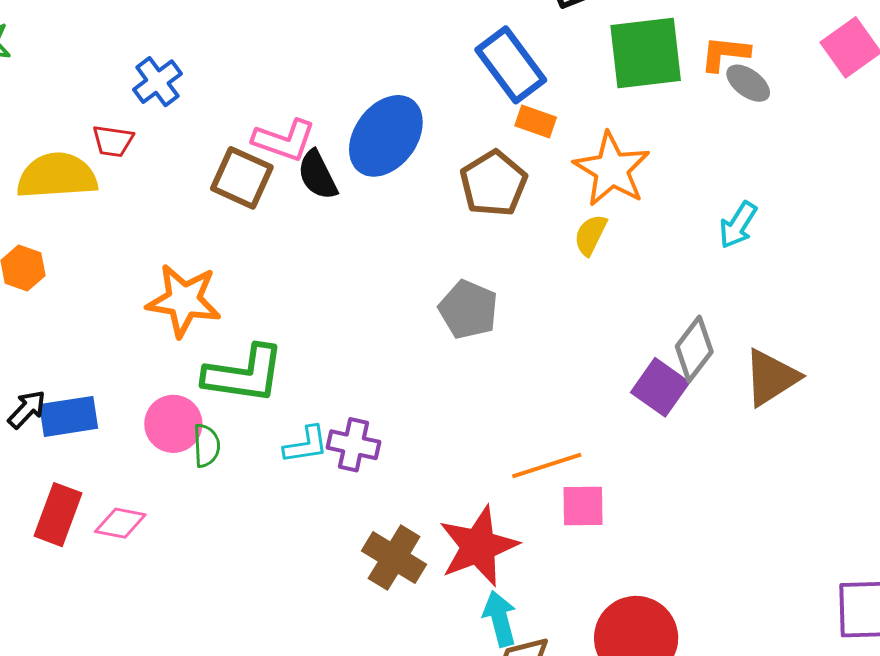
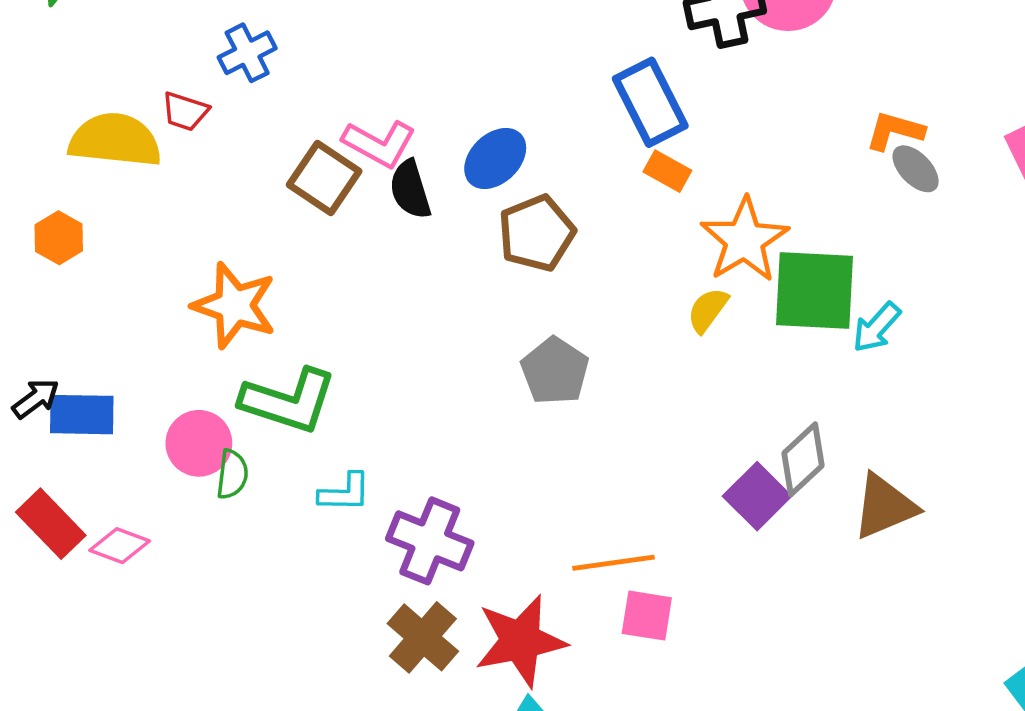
green square: (646, 53) -> (814, 291), moved
blue ellipse: (386, 136) -> (495, 158), size x0.7
brown pentagon: (493, 183) -> (537, 233), moved
purple cross: (353, 445) -> (430, 541), moved, size x1.4
red rectangle: (58, 515) -> (51, 524), turned -74

